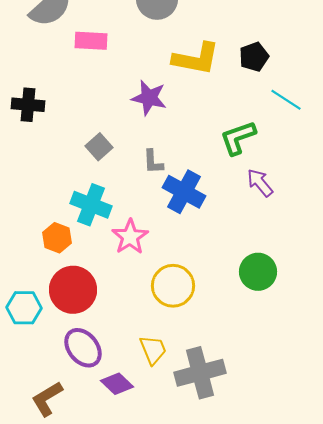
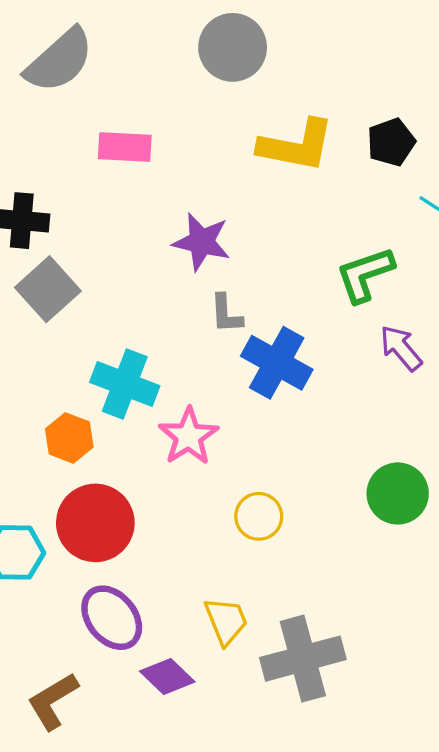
pink rectangle: (91, 41) -> (125, 147), moved
purple star: (149, 98) -> (202, 242), moved
gray square: (99, 147) -> (48, 289), moved, size x1.4
yellow circle: (173, 286) -> (259, 516), size x0.7

